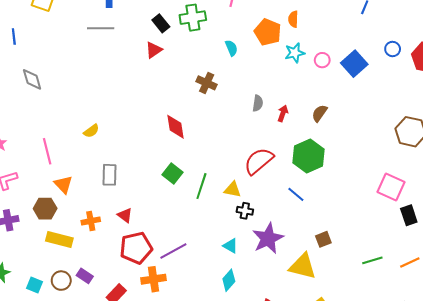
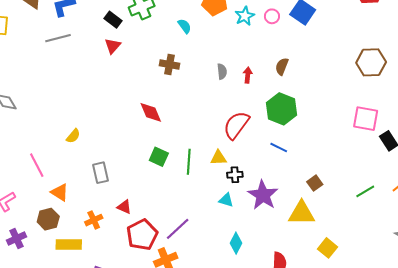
cyan triangle: (231, 246) -> (226, 200), moved

